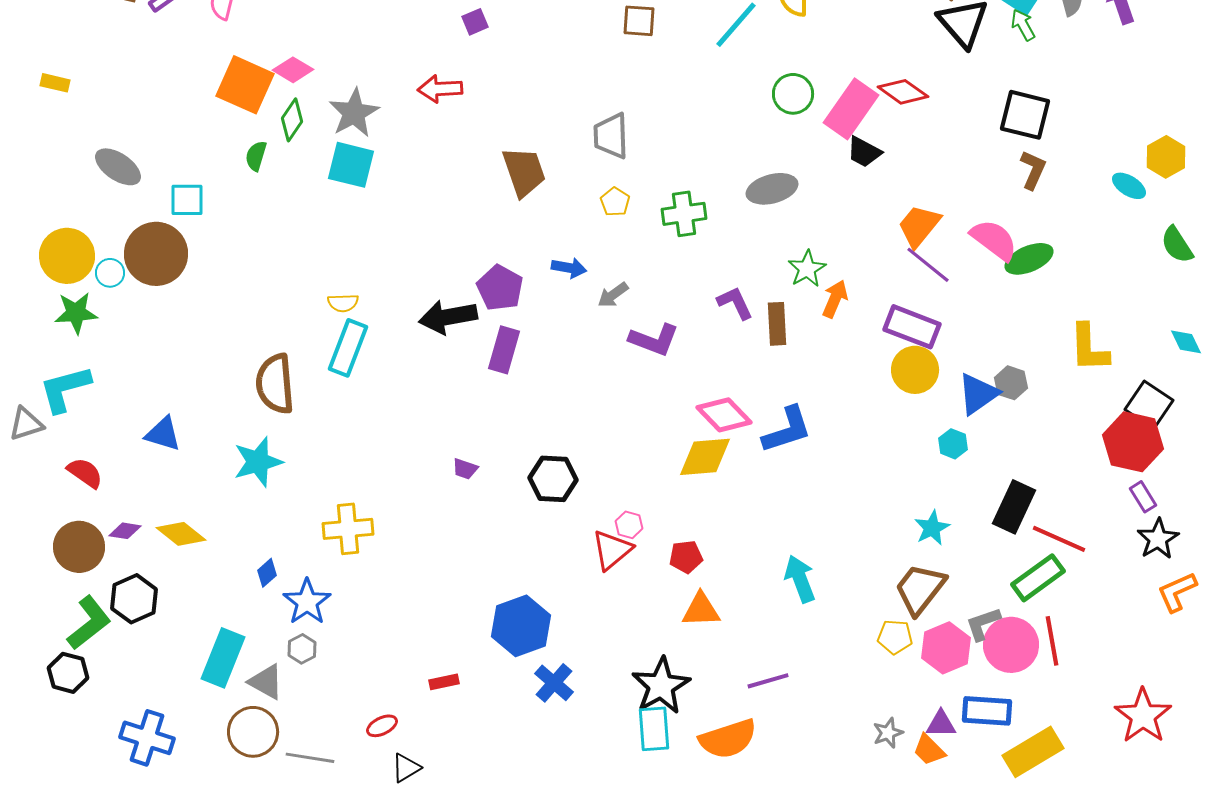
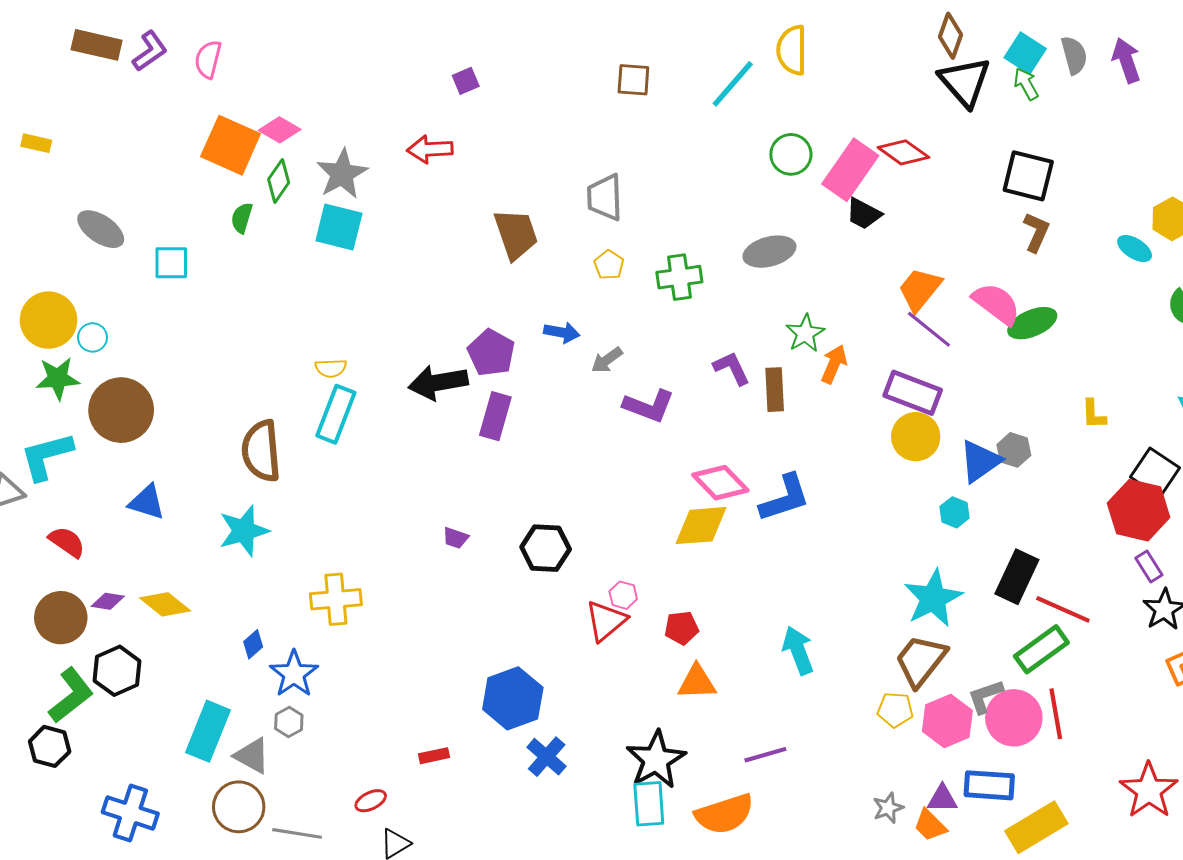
brown circle: (156, 254) -> (121, 410), moved
yellow L-shape: (1089, 348) -> (1094, 414), size x0.6
cyan star: (932, 528) -> (933, 598), size x1.6

